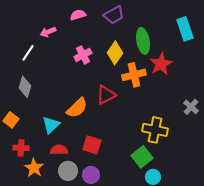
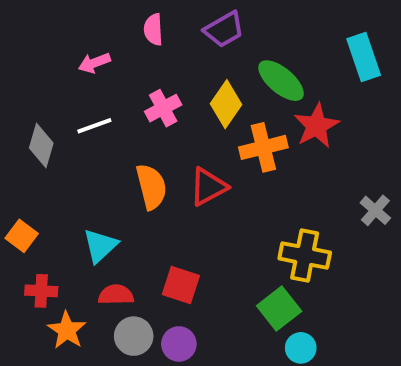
pink semicircle: (78, 15) -> (153, 29), turned -77
green ellipse: (143, 41) -> (281, 81), turned -40
white line: (28, 53) -> (94, 126), moved, turned 36
gray diamond: (25, 87) -> (41, 145), moved
orange semicircle: (77, 108) -> (151, 187), moved, turned -60

